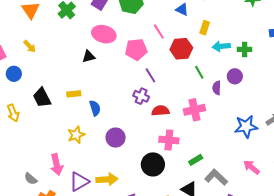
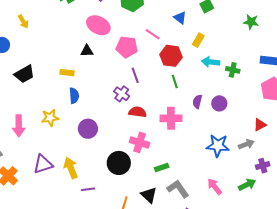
pink line: (159, 32) -> (153, 34), turned -35
black triangle: (89, 56) -> (87, 51), moved
green line: (199, 72) -> (175, 82), moved
purple circle: (235, 76) -> (219, 103), moved
yellow rectangle: (74, 94) -> (67, 73), moved
black trapezoid: (42, 98) -> (24, 74), turned -105
pink arrow: (57, 165) -> (19, 126), moved
yellow arrow: (107, 179) -> (71, 168), turned -120

